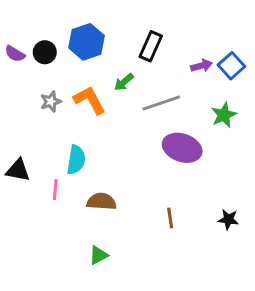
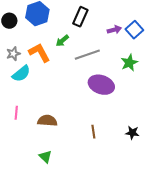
cyan semicircle: (76, 160) -> (21, 74), moved, turned 42
green triangle: (99, 255) -> (45, 157), turned -48

